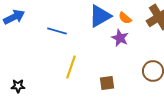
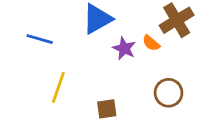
orange semicircle: (125, 18) -> (151, 43), moved

